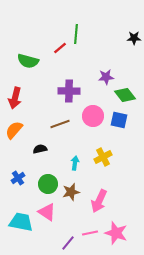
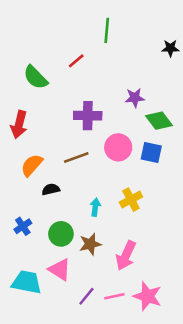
green line: (76, 34) -> (107, 30), moved
green semicircle: (28, 61) -> (36, 77), turned 30
orange semicircle: (14, 130) -> (32, 165), moved
purple line: (68, 243) -> (86, 296), moved

